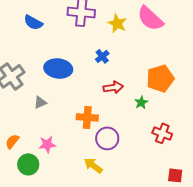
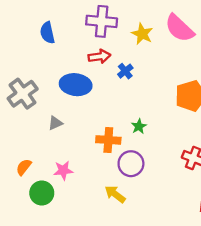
blue semicircle: (33, 22) -> (47, 33), turned 48
red arrow: (113, 87) -> (99, 56), moved
green star: (141, 102) -> (139, 126), moved

